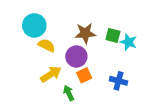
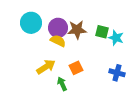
yellow semicircle: (46, 45) -> (58, 41), moved
purple circle: (76, 56) -> (58, 28), moved
blue cross: (118, 81) -> (117, 73), moved

